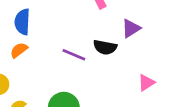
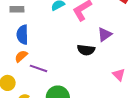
purple line: (74, 55) -> (38, 68), moved
pink triangle: (146, 83) -> (119, 75), turned -40

